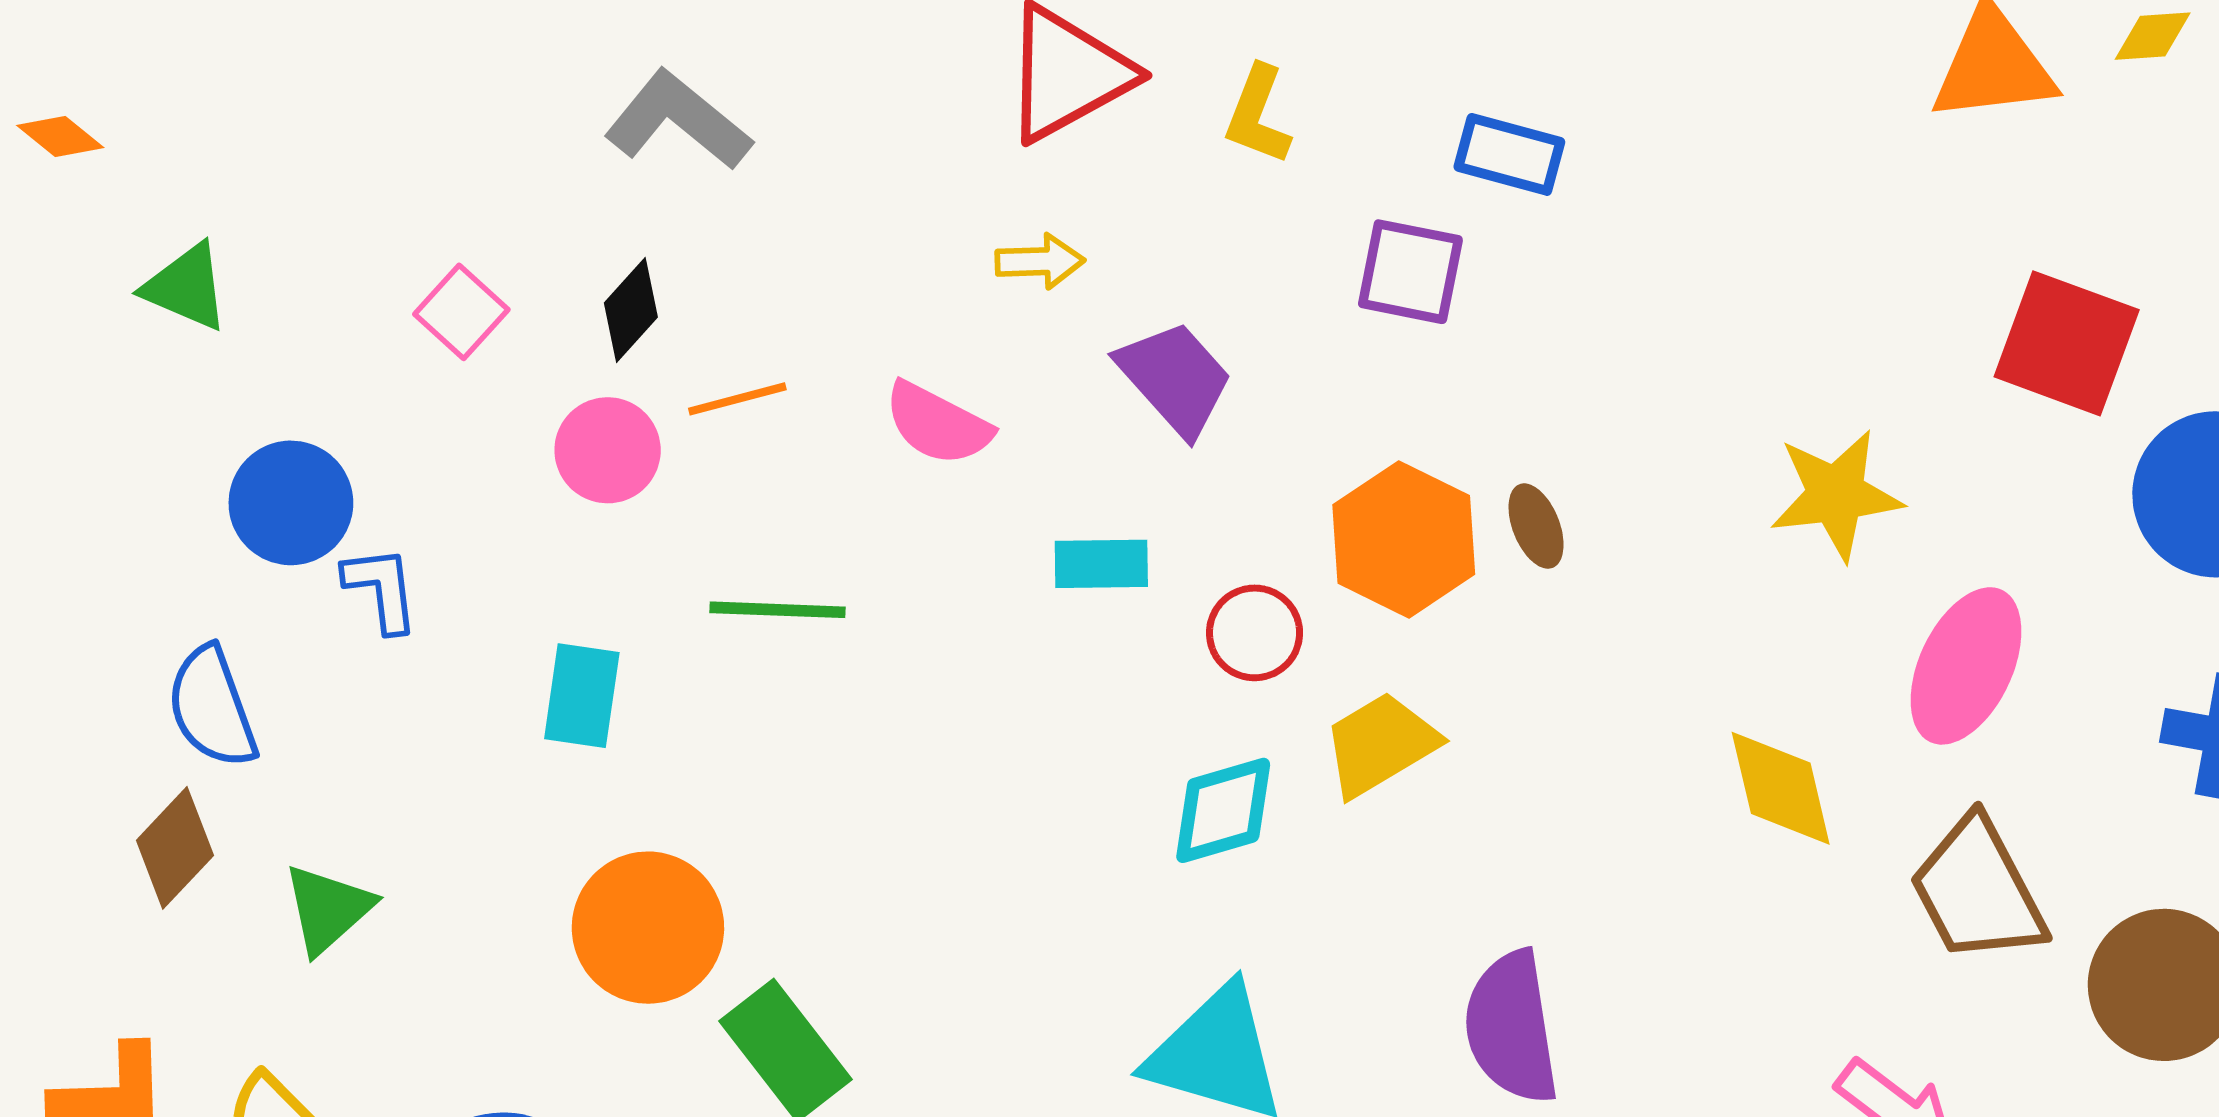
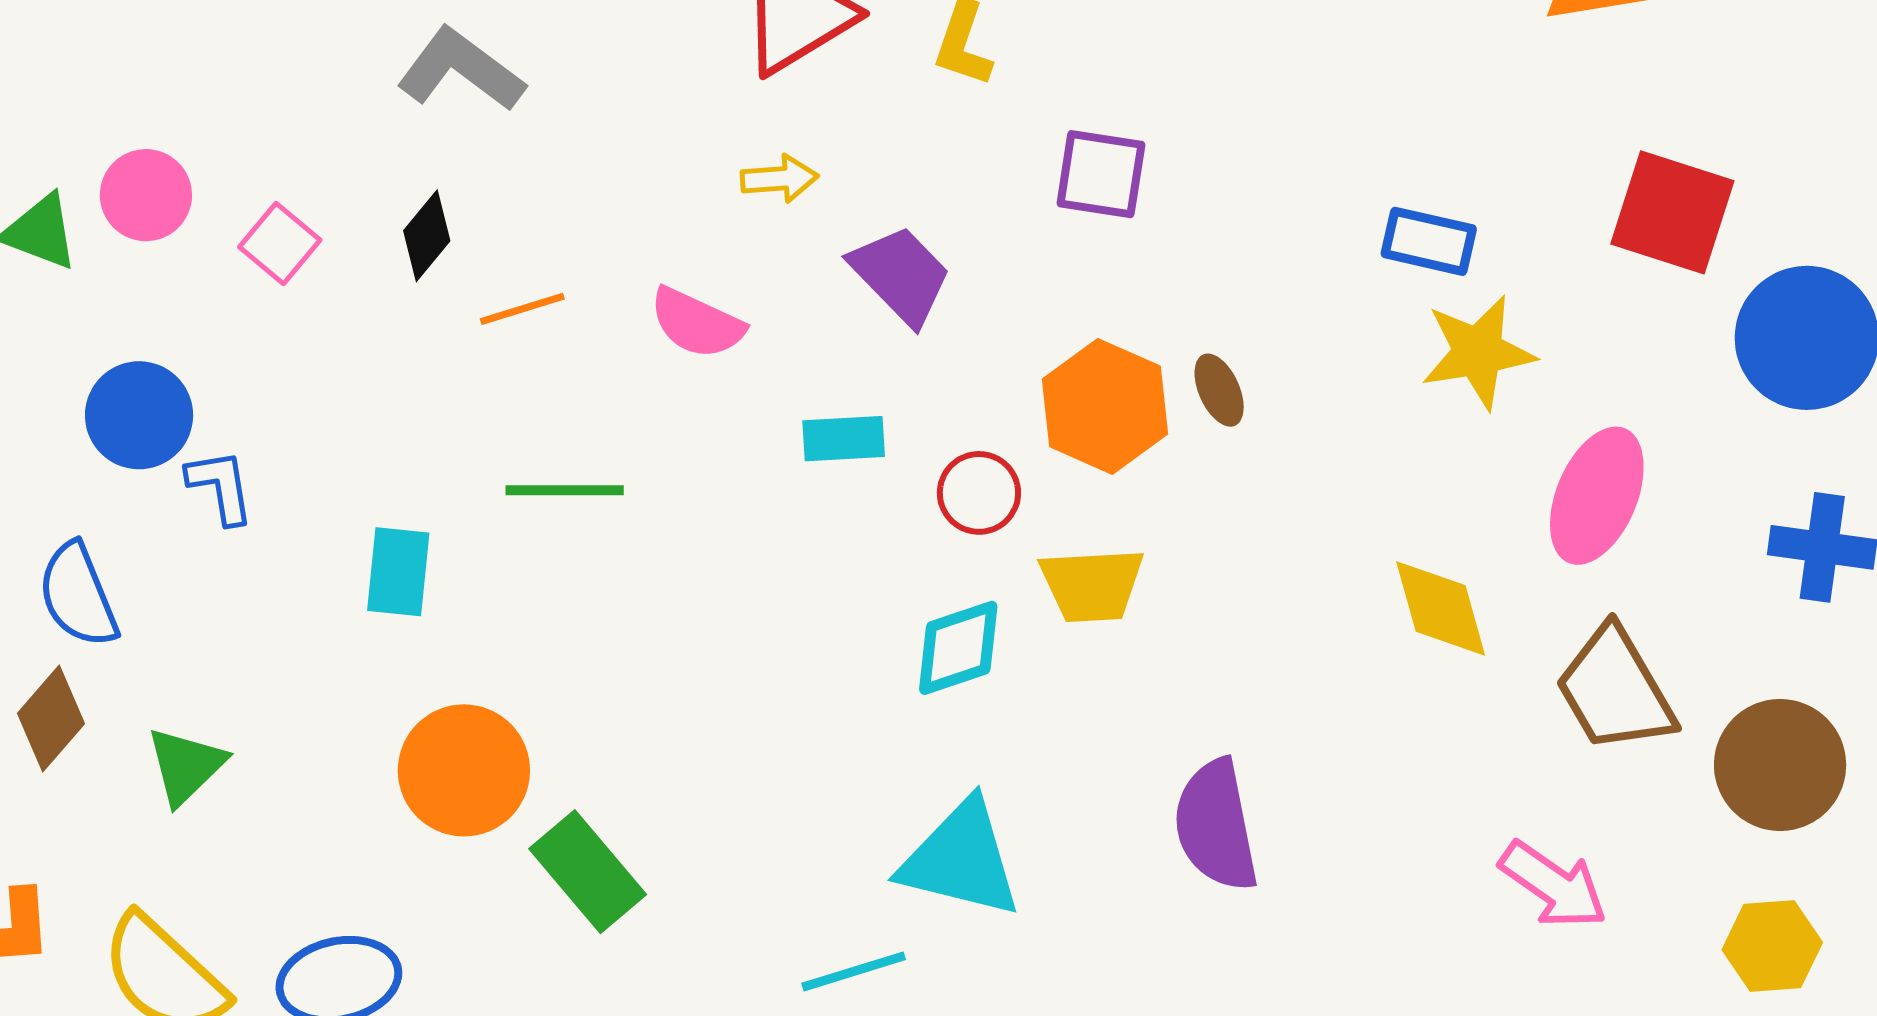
blue rectangle: (1509, 154) -> (1429, 241), moved
pink circle: (608, 450) -> (146, 195), moved
yellow trapezoid: (1380, 744) -> (1092, 585), turned -150

